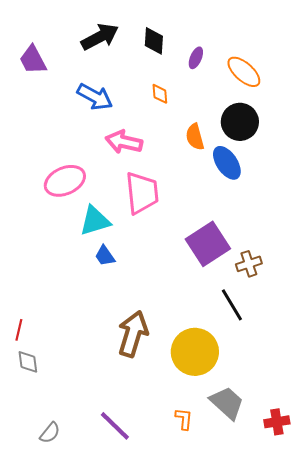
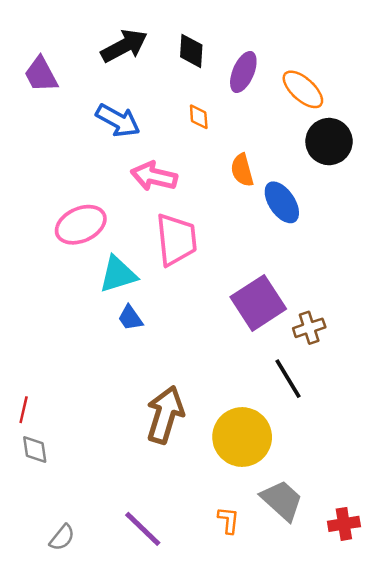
purple ellipse: (196, 58) -> (243, 72), size x1.5
black circle: (240, 122) -> (329, 142), moved

